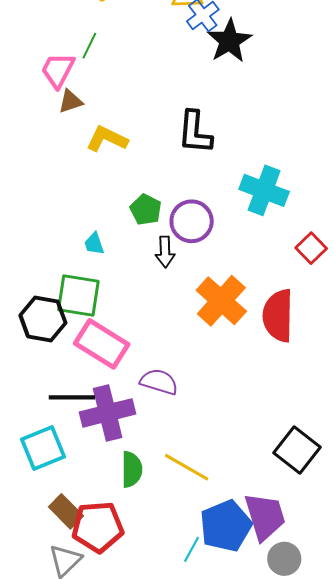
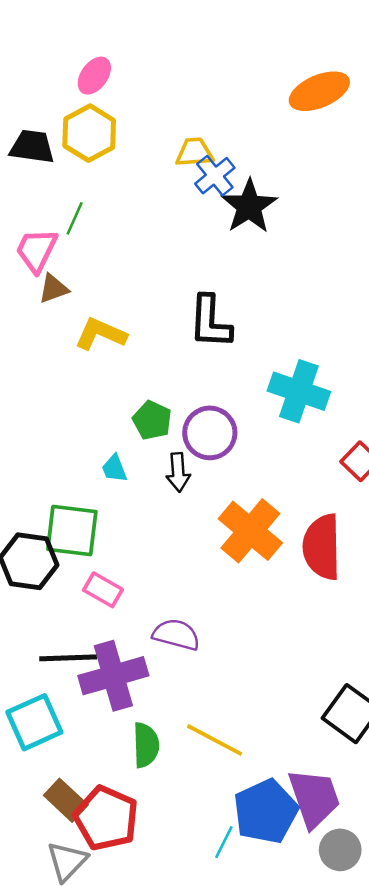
cyan trapezoid: (94, 244) -> (114, 468), moved
pink rectangle: (102, 344) -> (103, 590), size x0.6
red pentagon: (98, 527) -> (106, 818), turned 30

